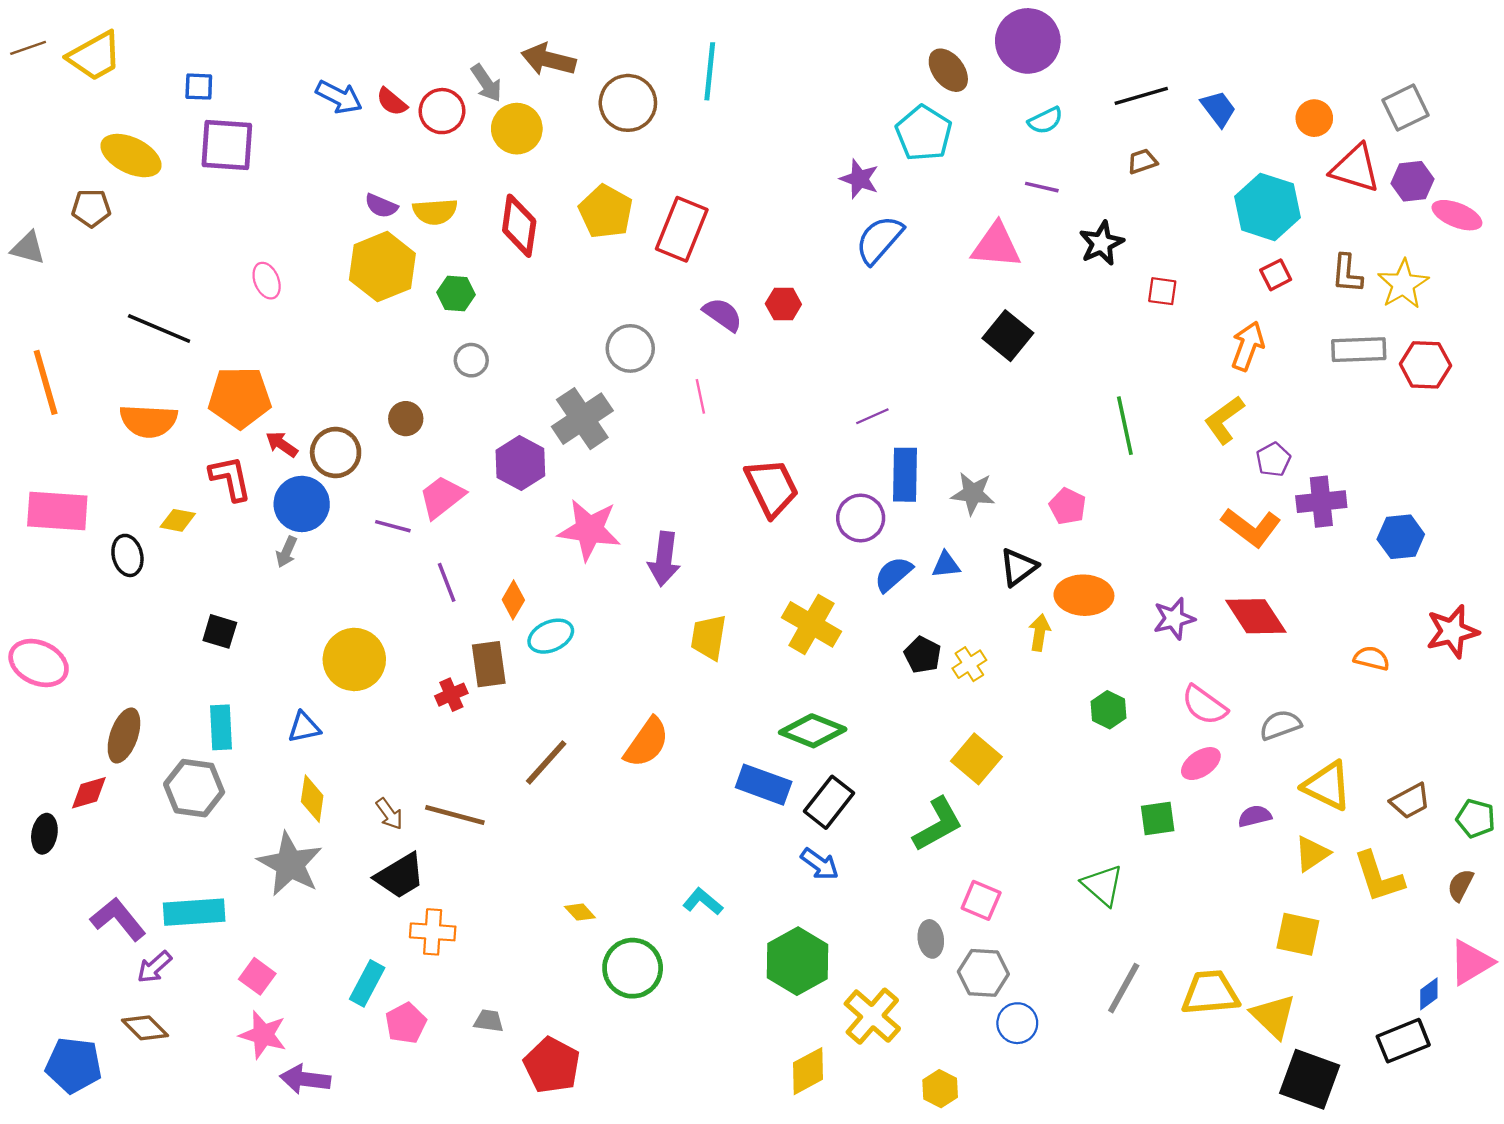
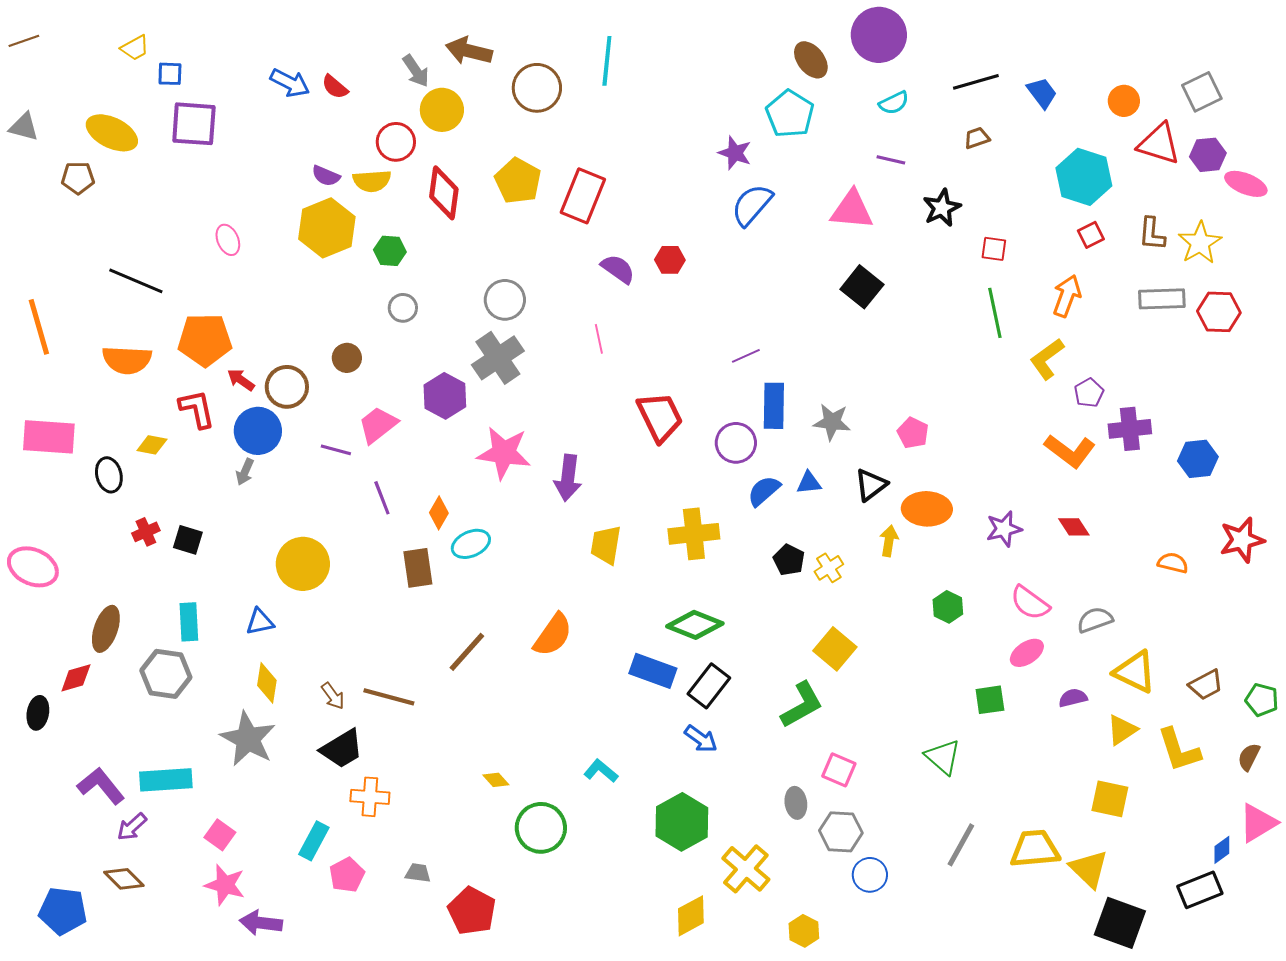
yellow trapezoid: (95, 56) -> (135, 48), moved, size x0.6
red circle: (442, 111) -> (396, 142), moved
gray triangle: (28, 248) -> (24, 127), moved
gray circle: (630, 348) -> (505, 300), moved
green line: (1125, 426) -> (995, 313), moved
red diamond: (1256, 616) -> (1074, 527), size x0.6
yellow cross: (811, 624) -> (694, 534), turned -36
red cross: (451, 695) -> (146, 532), moved

